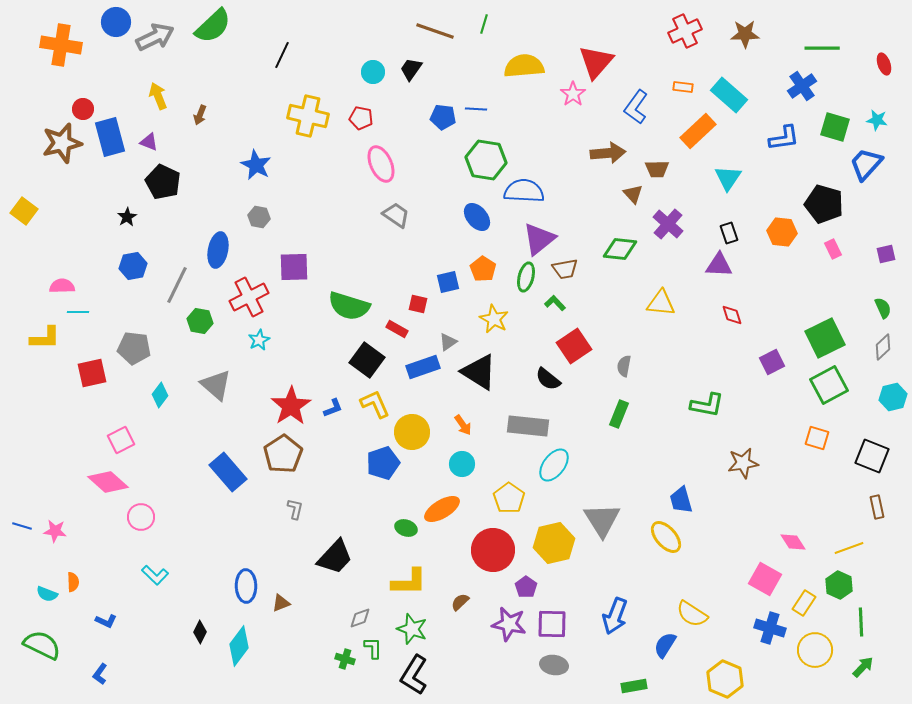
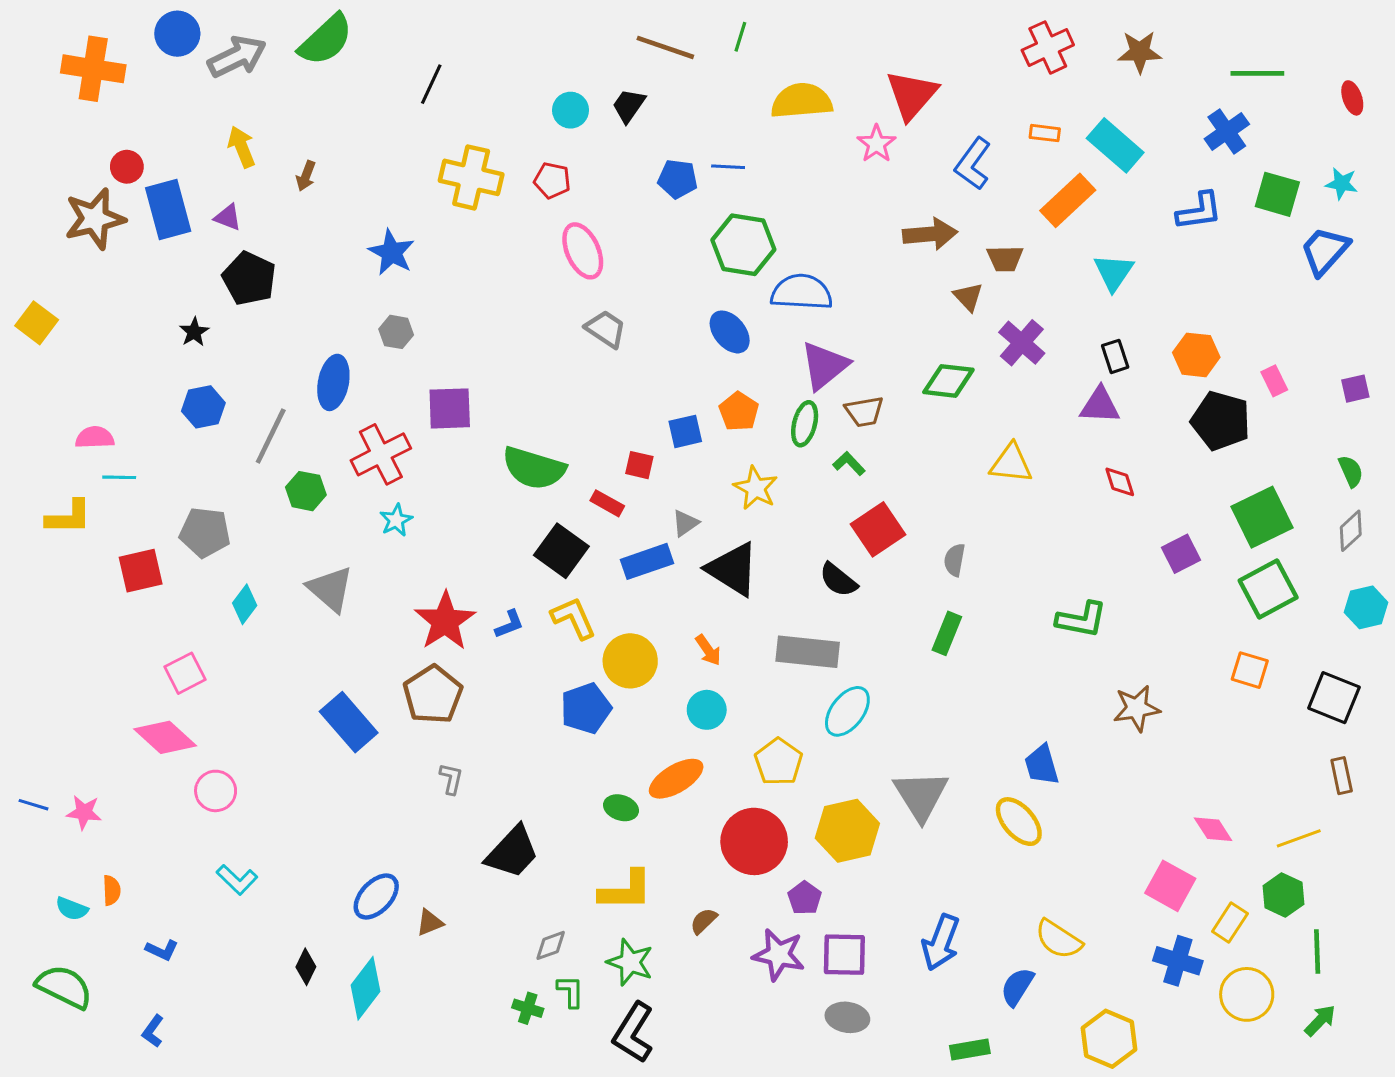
black pentagon: (824, 204) -> (1221, 421), moved
blue ellipse: (246, 586) -> (376, 896), turned 44

